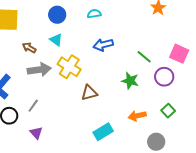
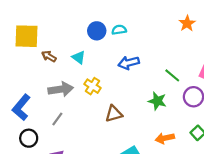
blue circle: (57, 15) -> (97, 31), moved
brown arrow: (29, 48) -> (49, 56), moved
yellow cross: (69, 67) -> (92, 86), size x0.7
gray line: (33, 106) -> (57, 119), moved

